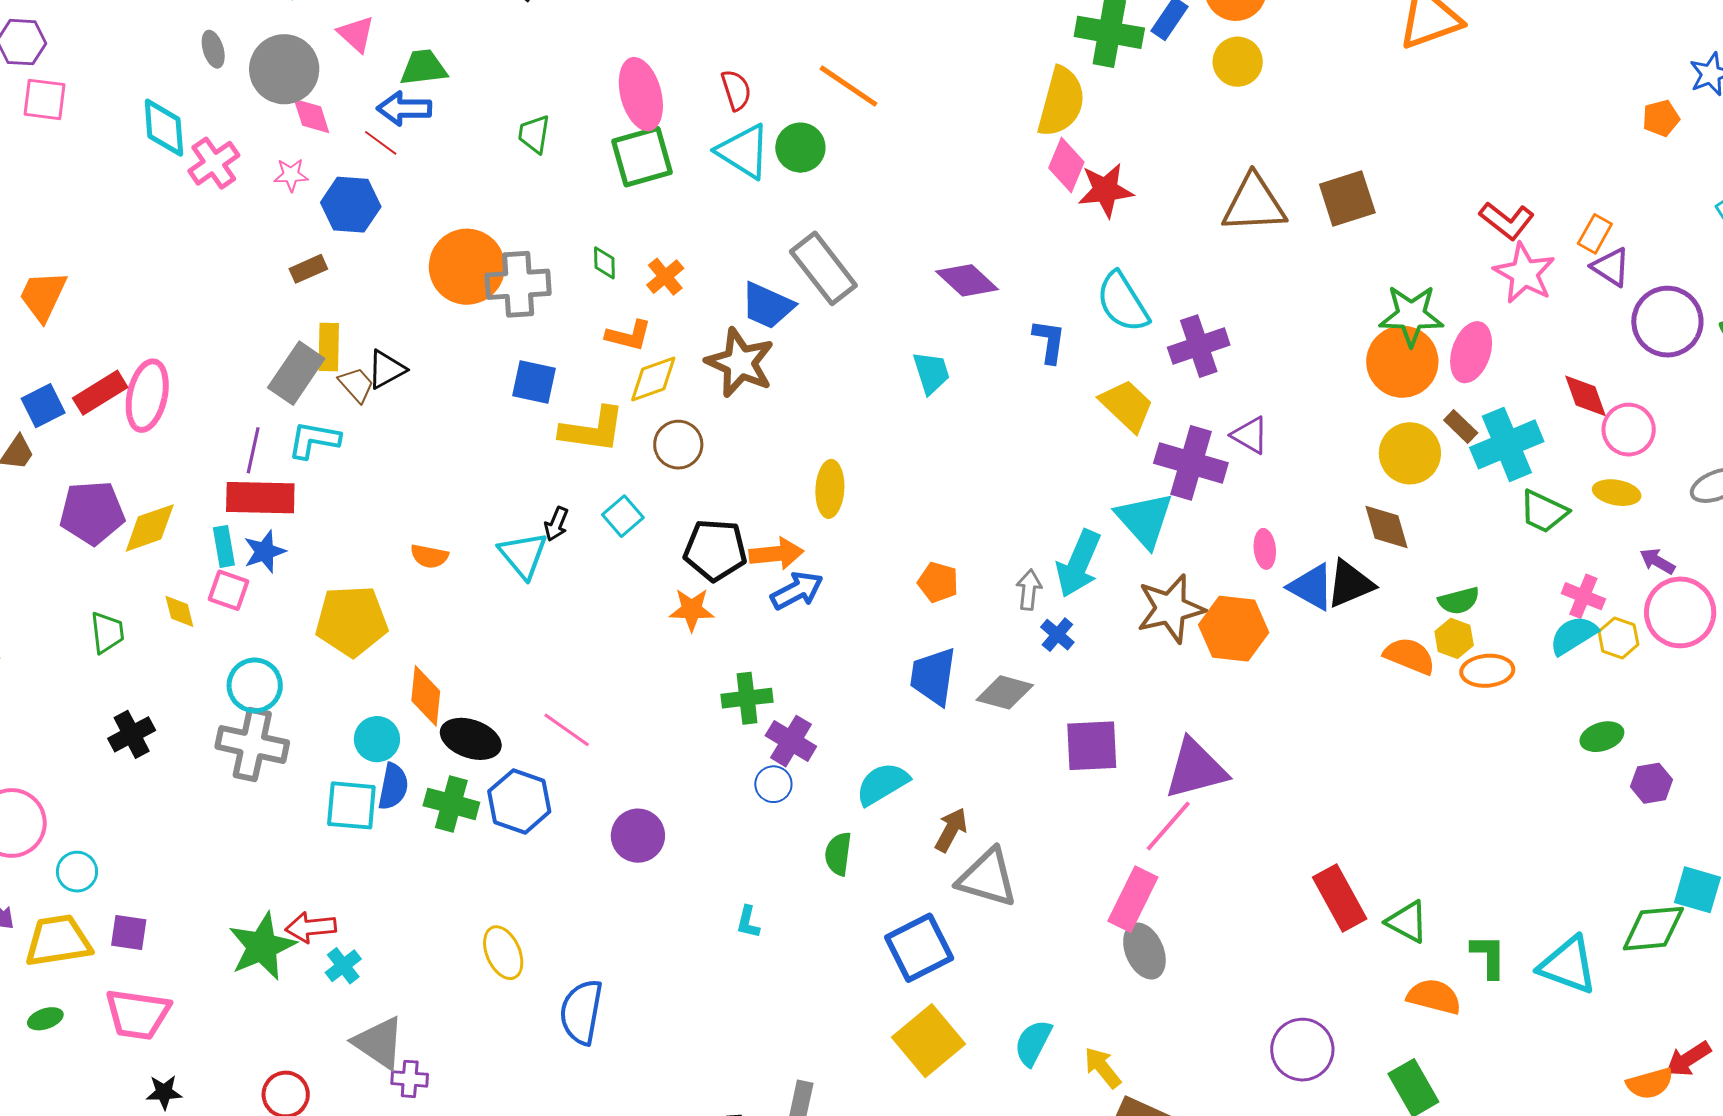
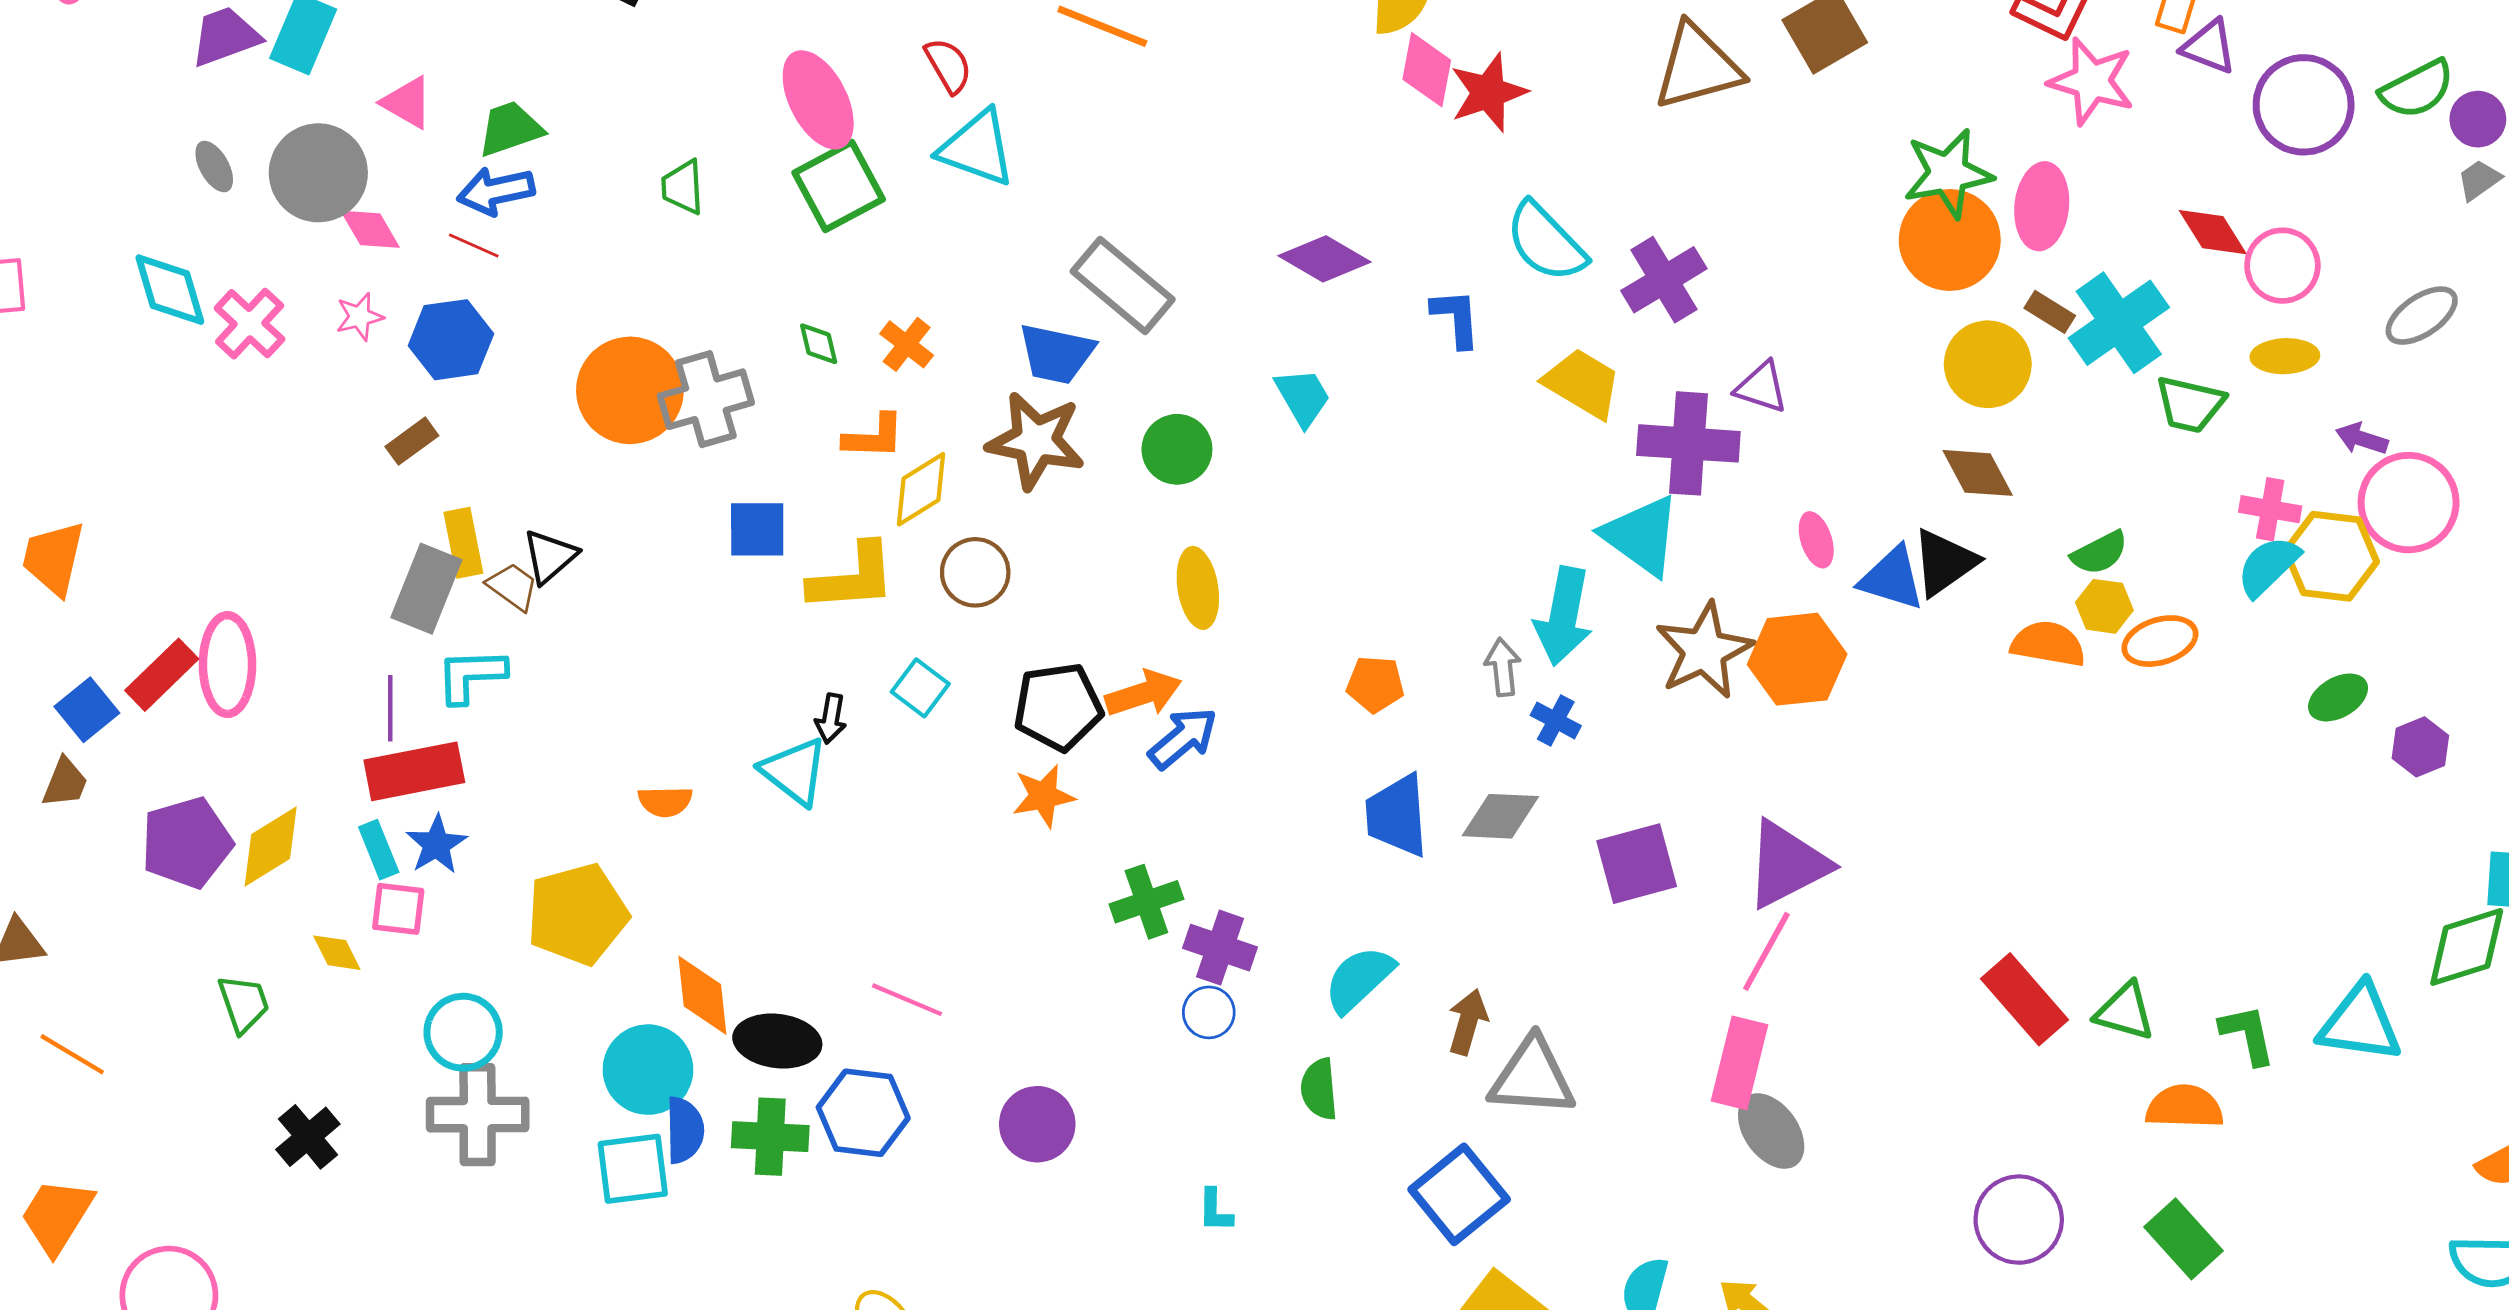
green circle: (800, 148) -> (1177, 449), moved
yellow hexagon: (1618, 638) -> (2331, 556), size x1.6
cyan circle: (377, 739) -> (648, 1070), size x1.4

